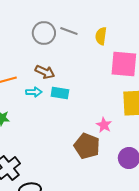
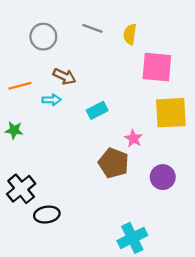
gray circle: (44, 33) -> (43, 37), moved
cyan rectangle: (60, 93) -> (97, 110), moved, turned -36

